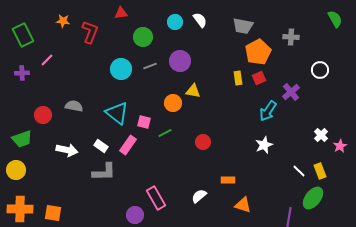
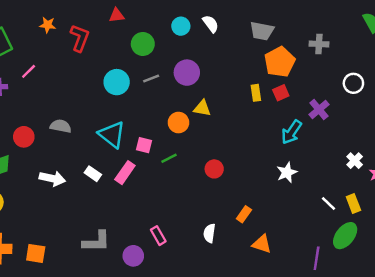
gray L-shape: (104, 172) -> (96, 242), moved
orange rectangle: (228, 180) -> (244, 214), turned -56
white semicircle: (199, 196) -> (209, 233), turned -42
pink rectangle: (156, 198) -> (158, 236), size x0.7

